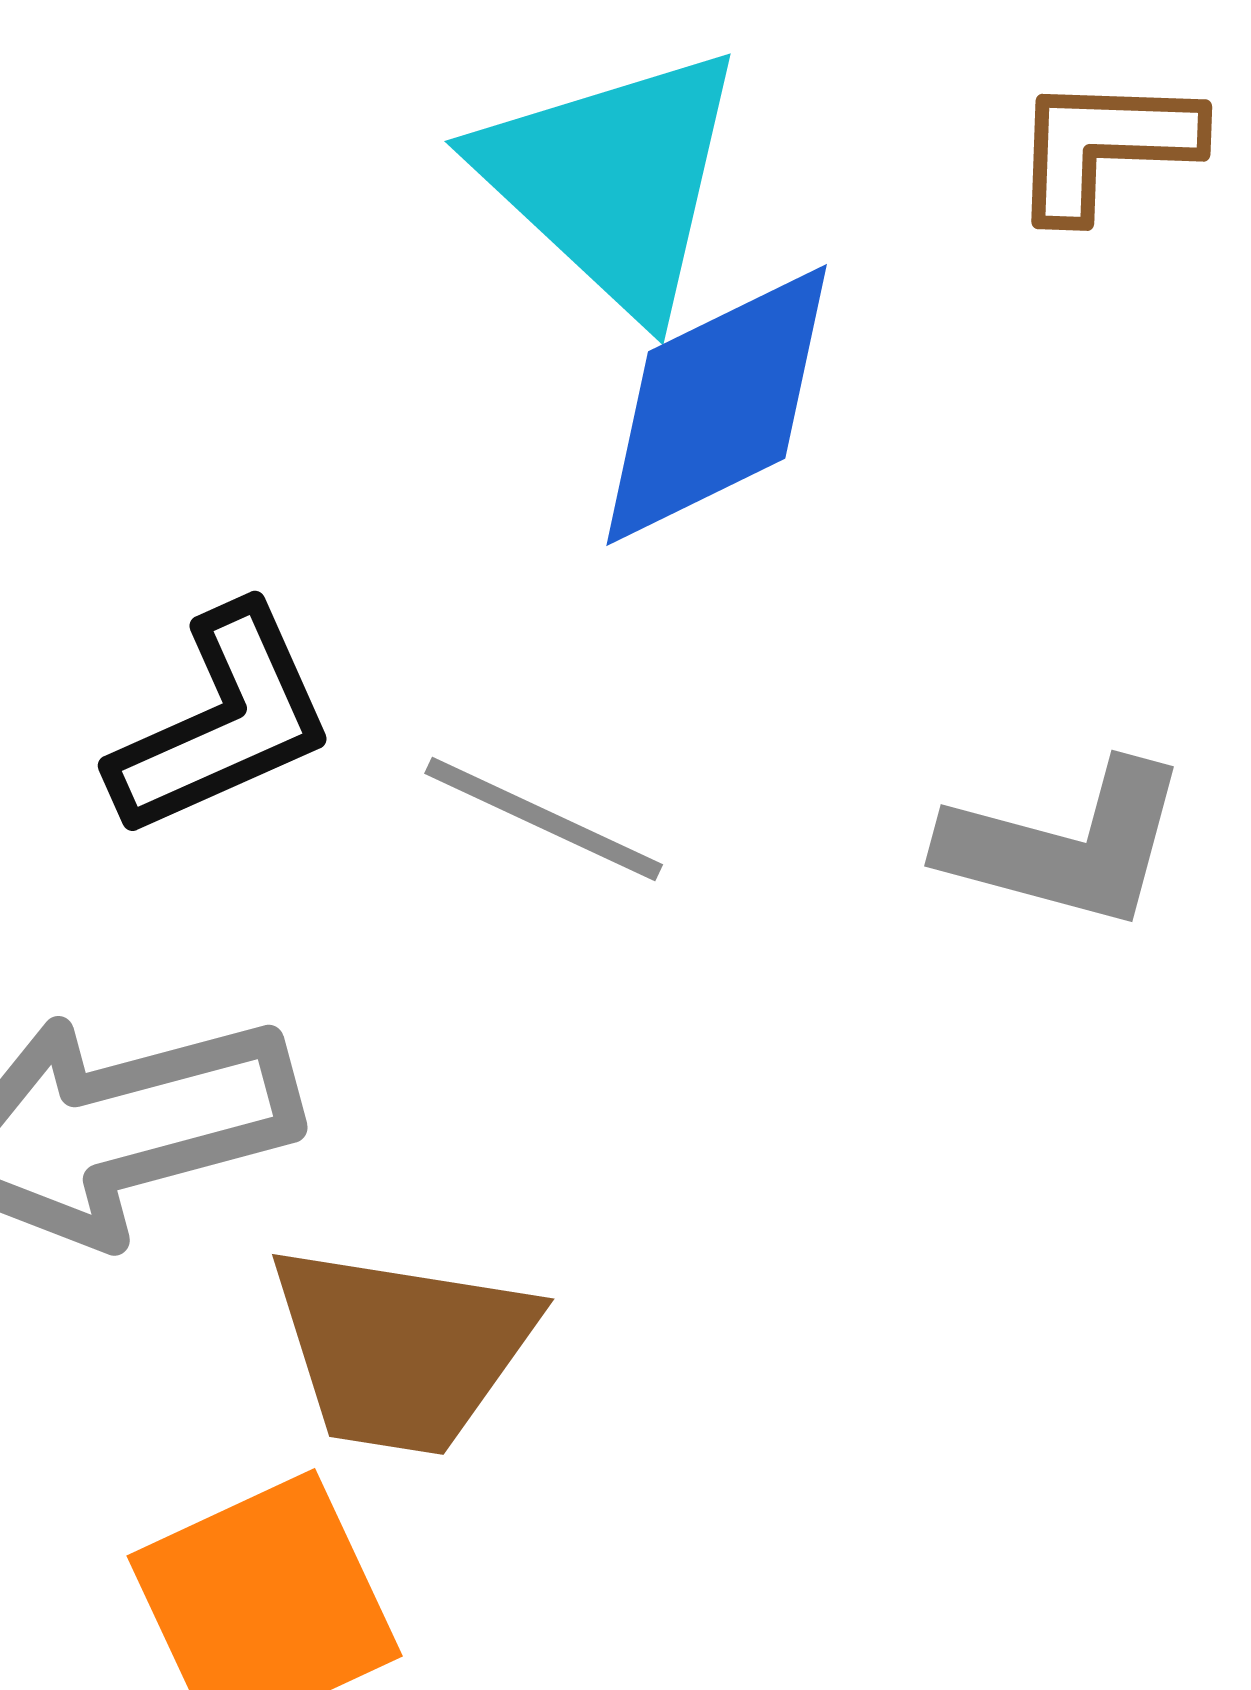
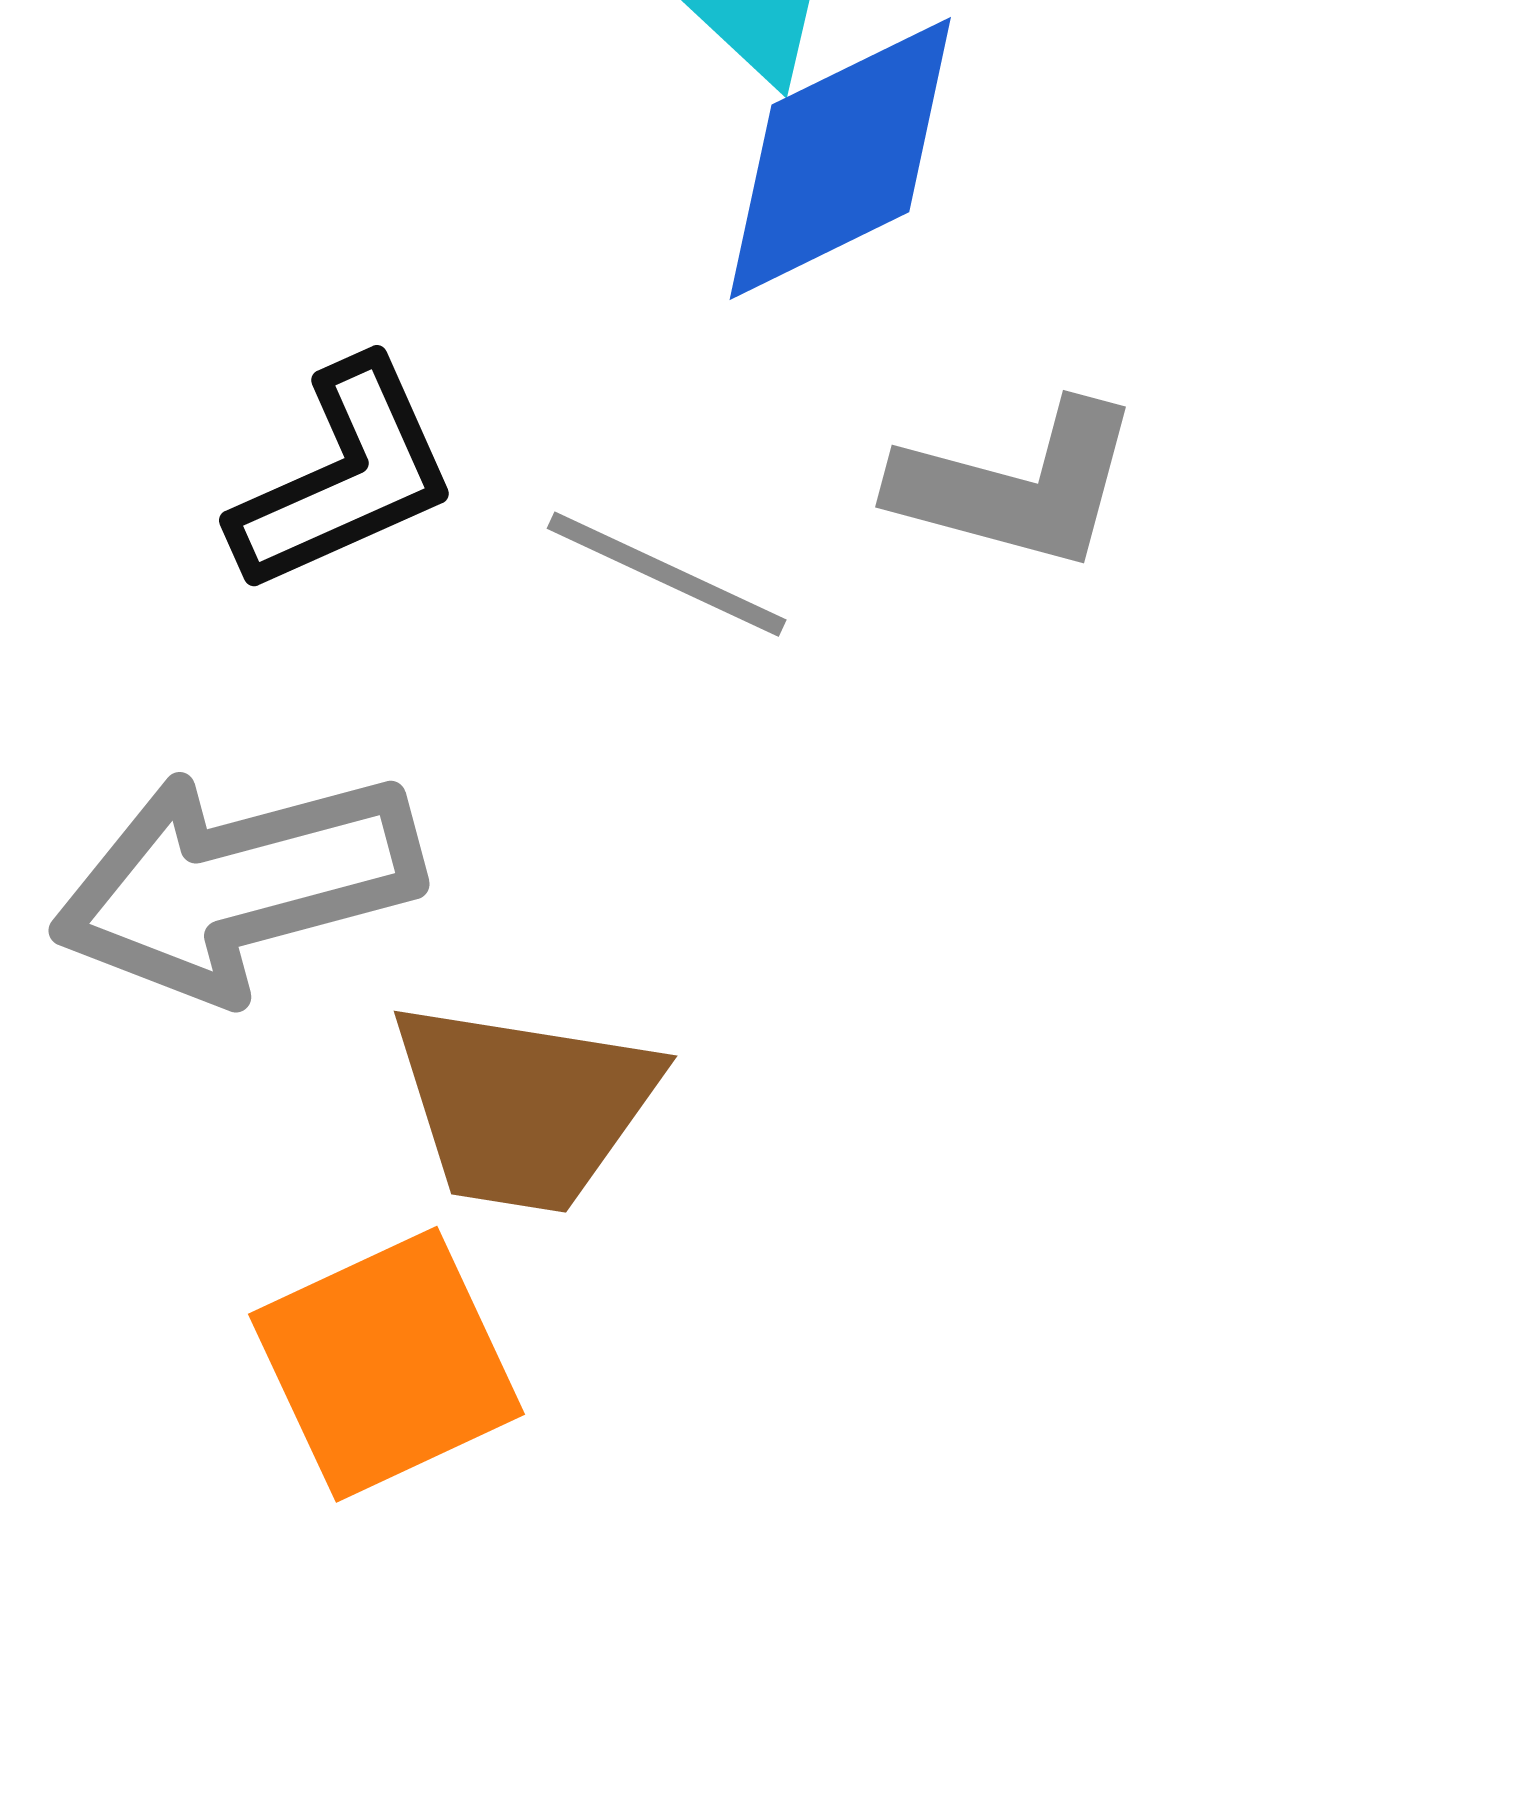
gray L-shape: (1066, 845) -> (1017, 486), moved

